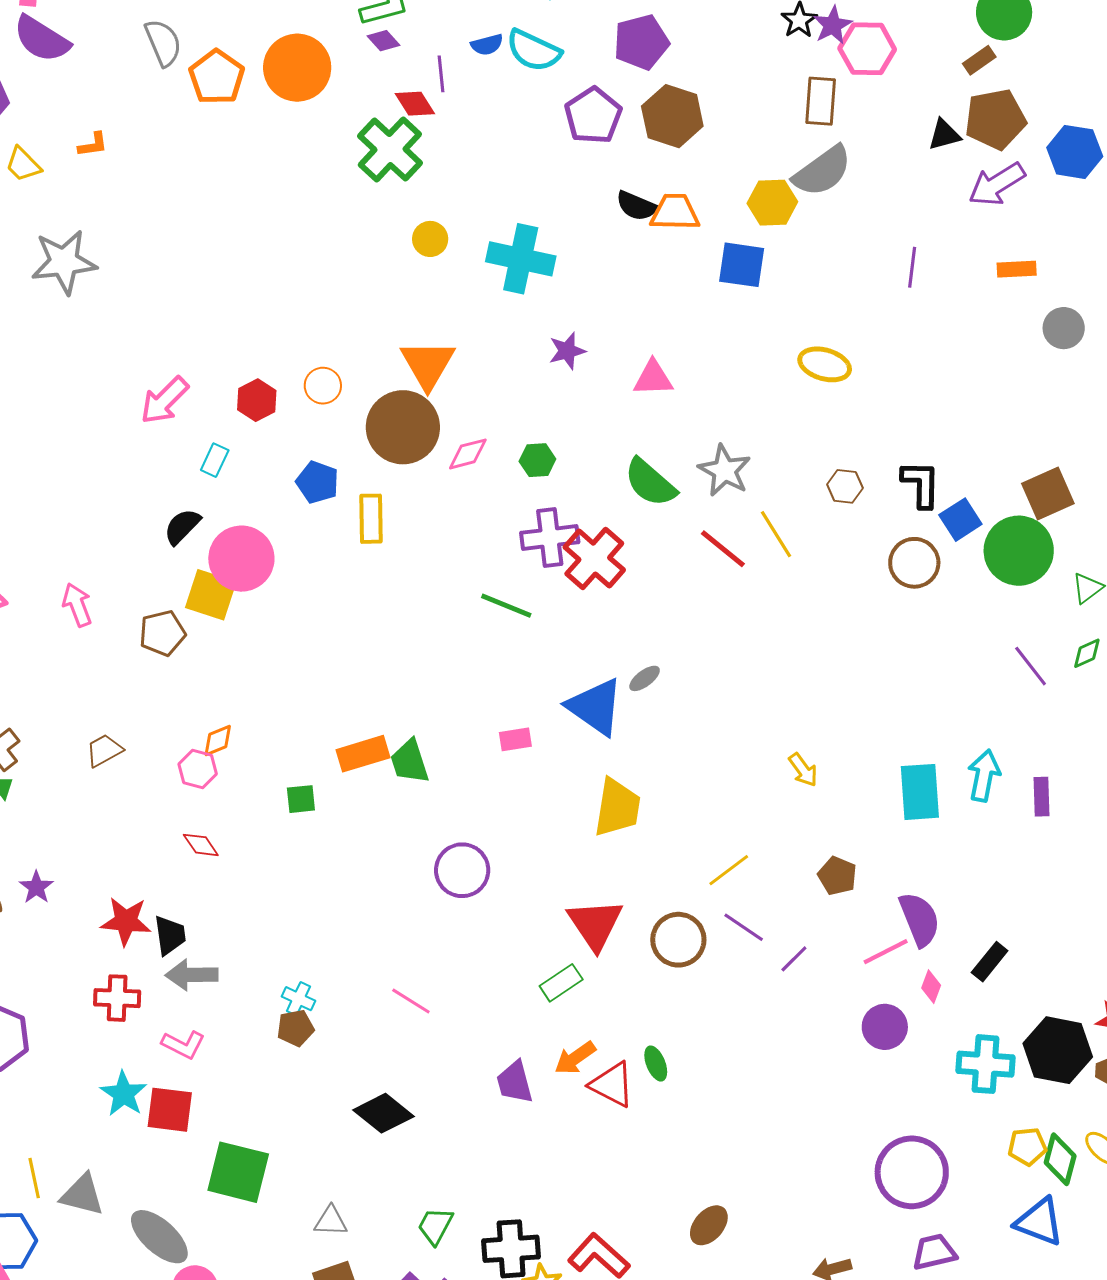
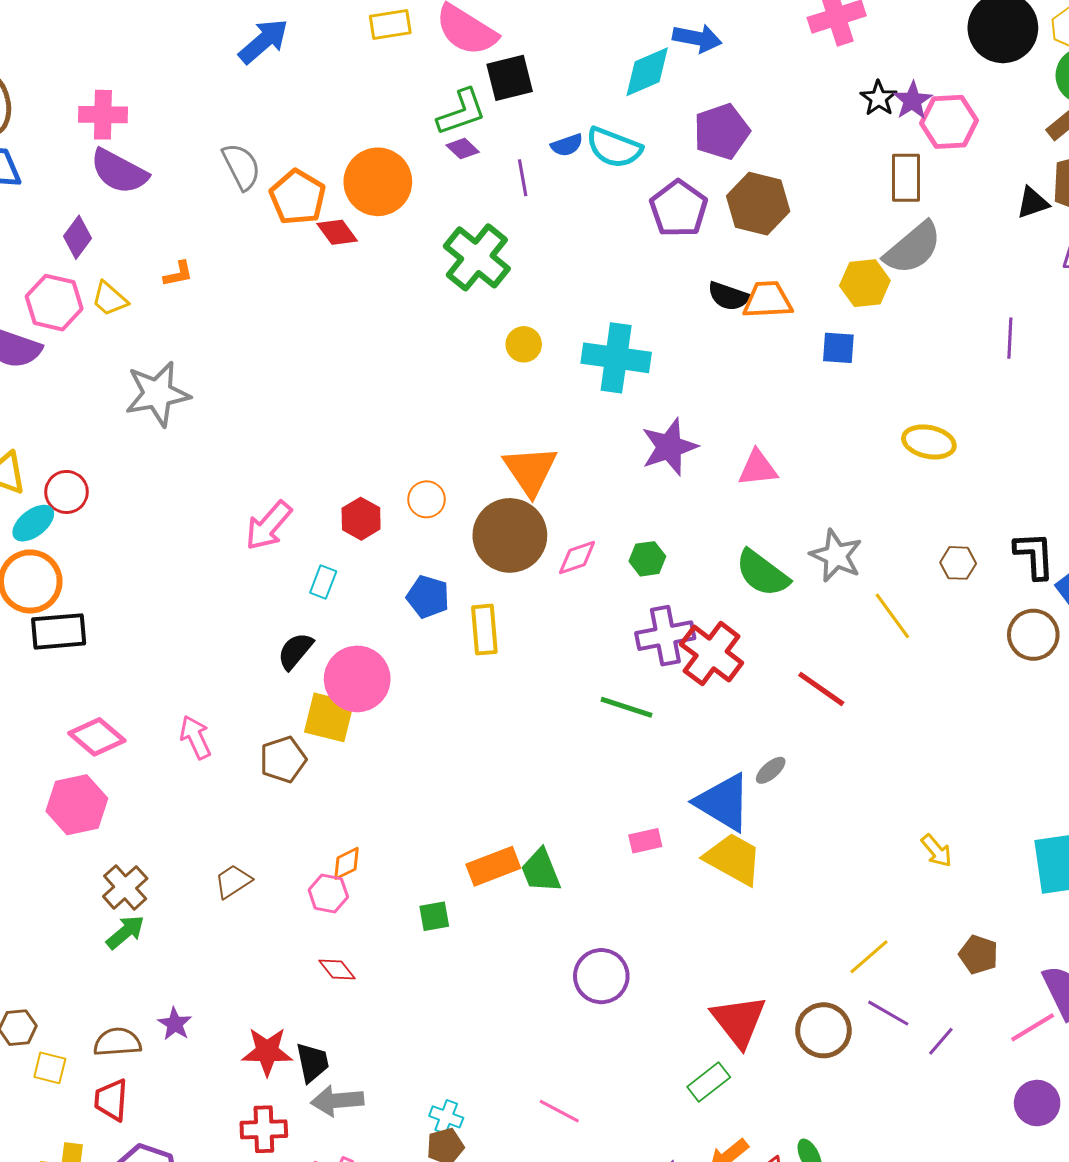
red diamond: (415, 104) -> (337, 232), moved
blue square: (742, 265) -> (838, 348), size x0.7
purple star: (567, 351) -> (669, 447), size x1.5
red line: (723, 549) -> (821, 689), moved
yellow trapezoid: (617, 808) -> (733, 859), moved, turned -66

